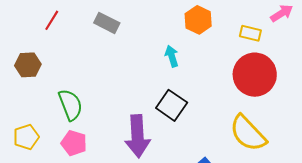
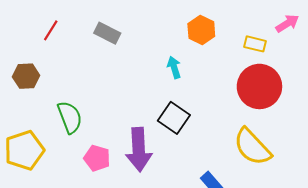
yellow pentagon: (26, 137) -> (24, 150), size x1.5
pink pentagon: (74, 143) -> (97, 158), moved

